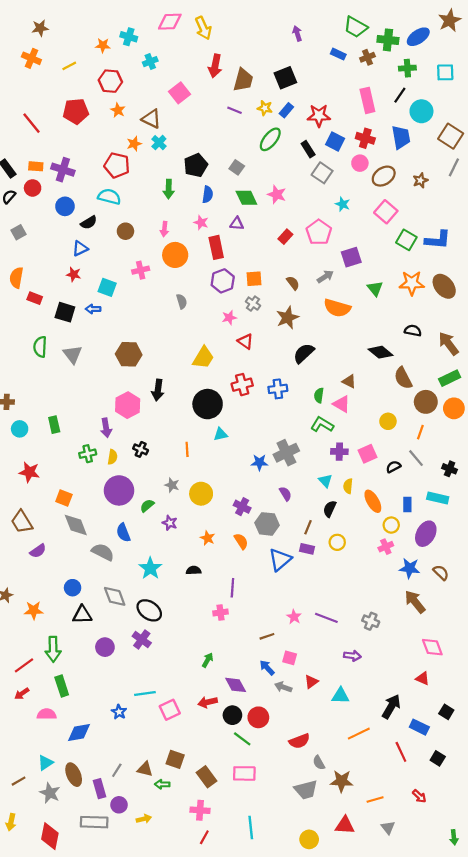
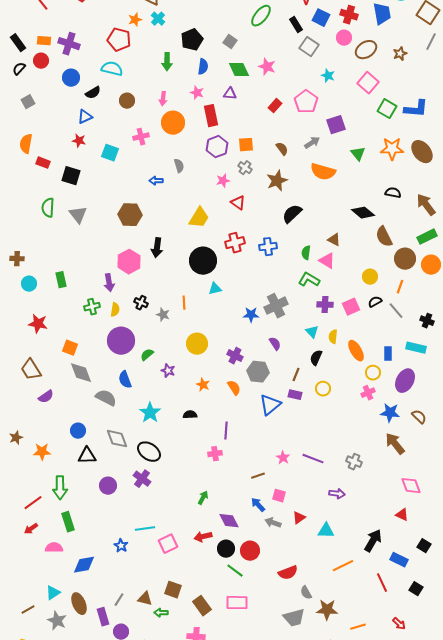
blue arrow: (93, 309) -> (156, 181), moved
black semicircle: (393, 467) -> (375, 302), moved
gray star: (172, 485) -> (163, 315), moved

